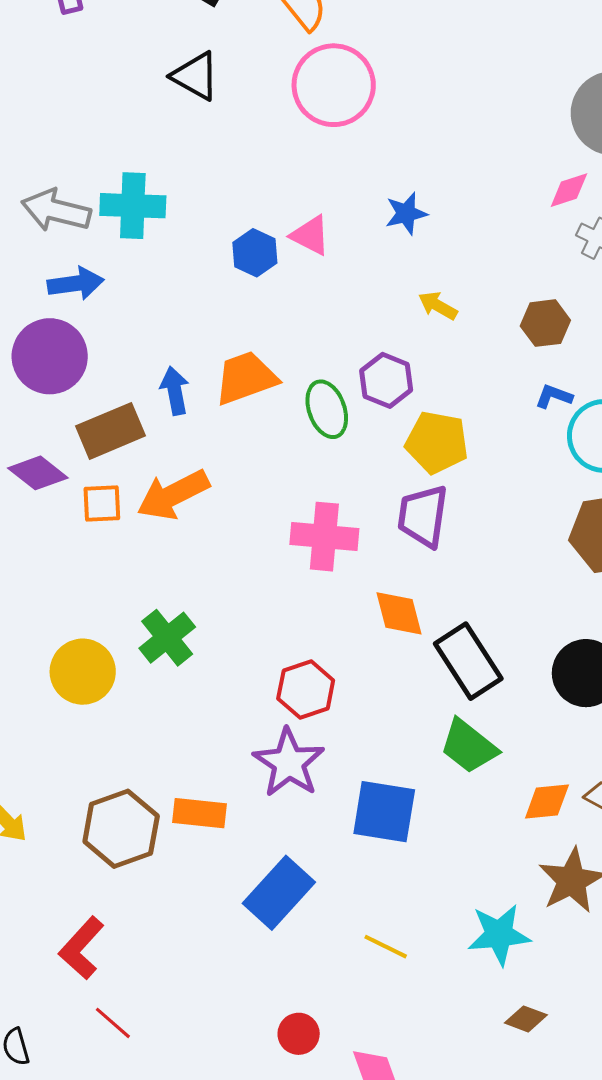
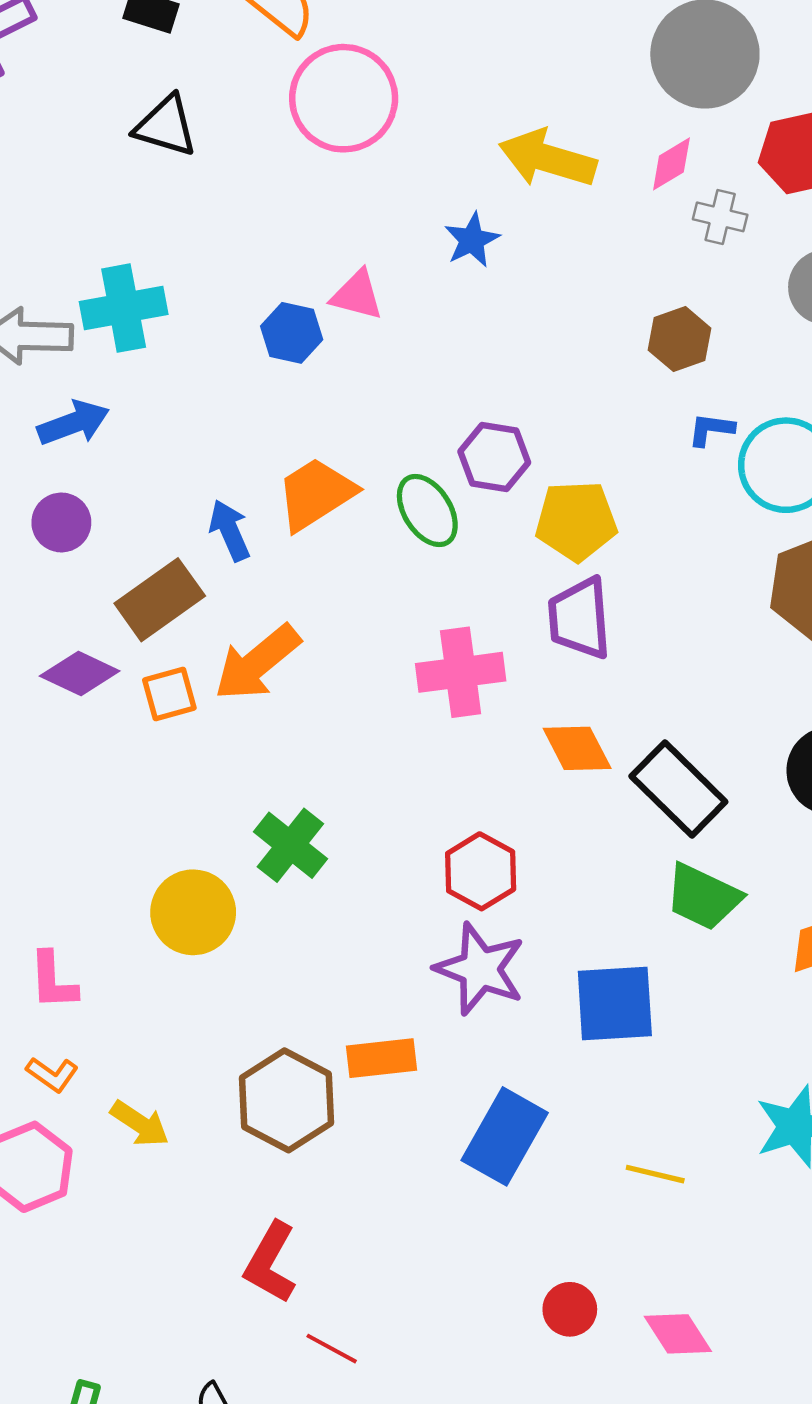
yellow arrow: (438, 306) -> (548, 159), moved, size x1.8
purple circle: (50, 356) -> (61, 522), size x0.6

